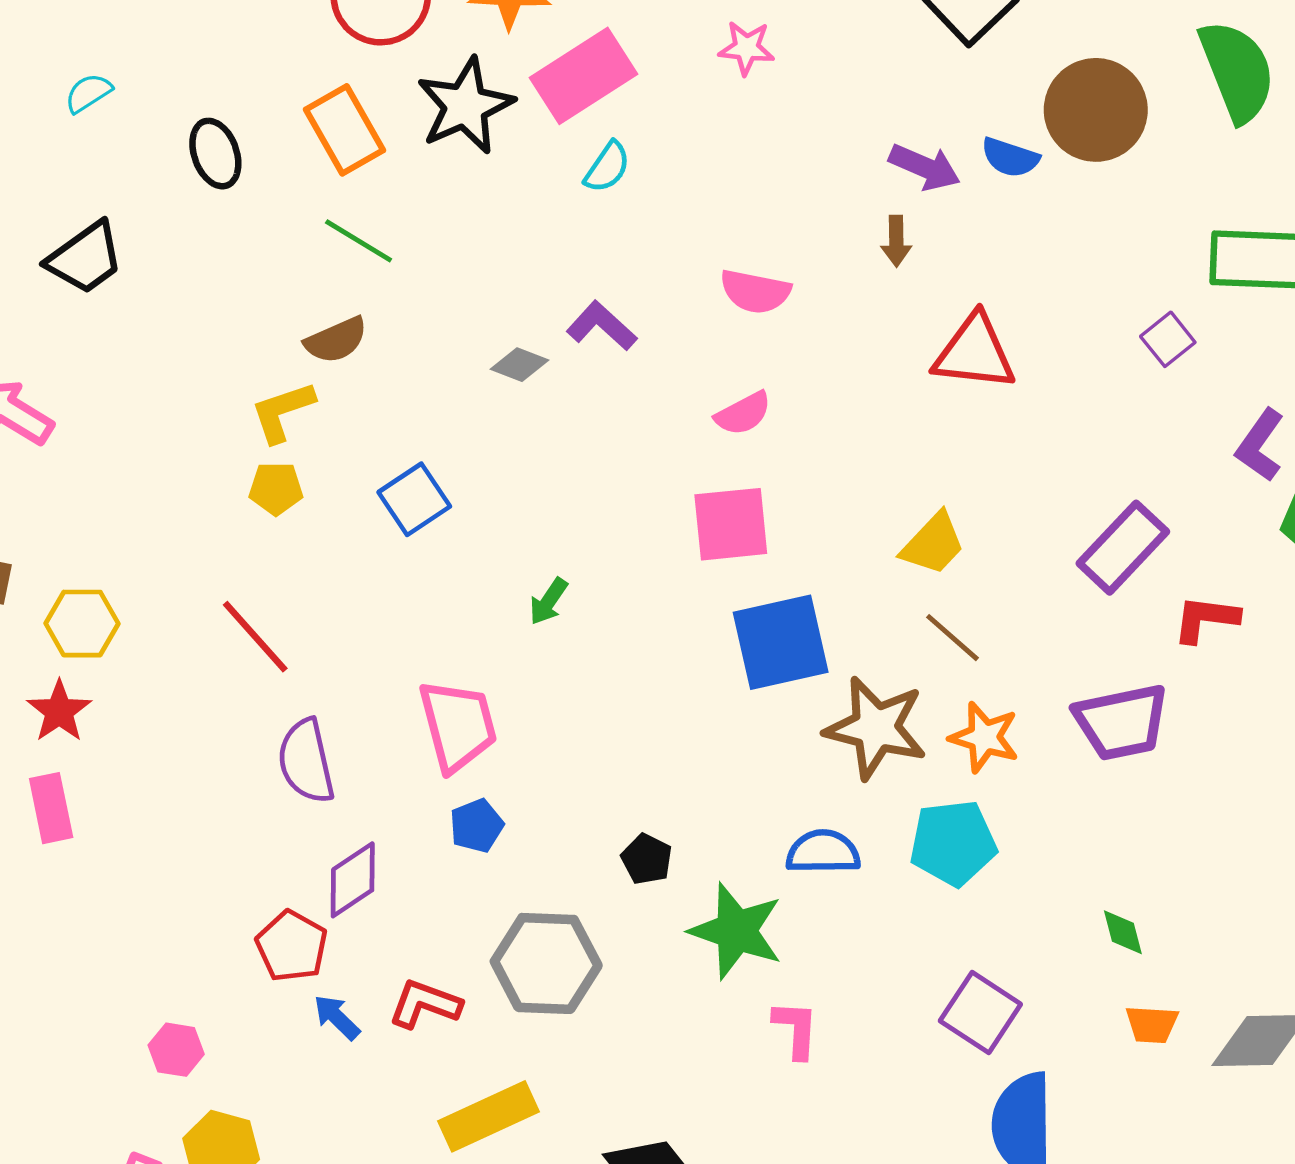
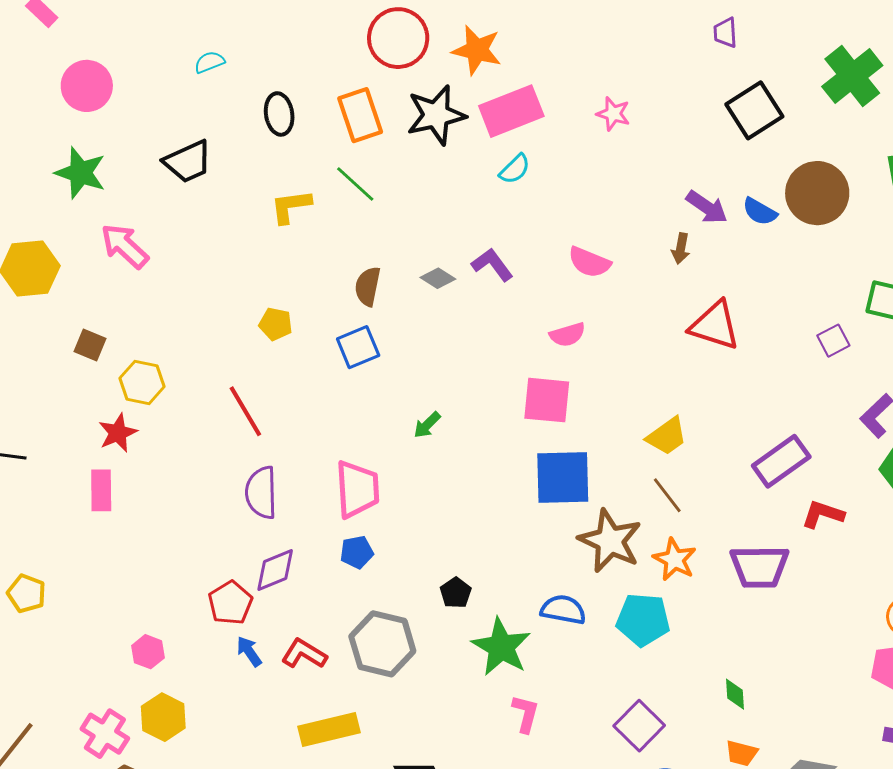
brown semicircle: (336, 340) -> (368, 286), moved, turned 114
yellow L-shape: (283, 412) -> (291, 206), moved

